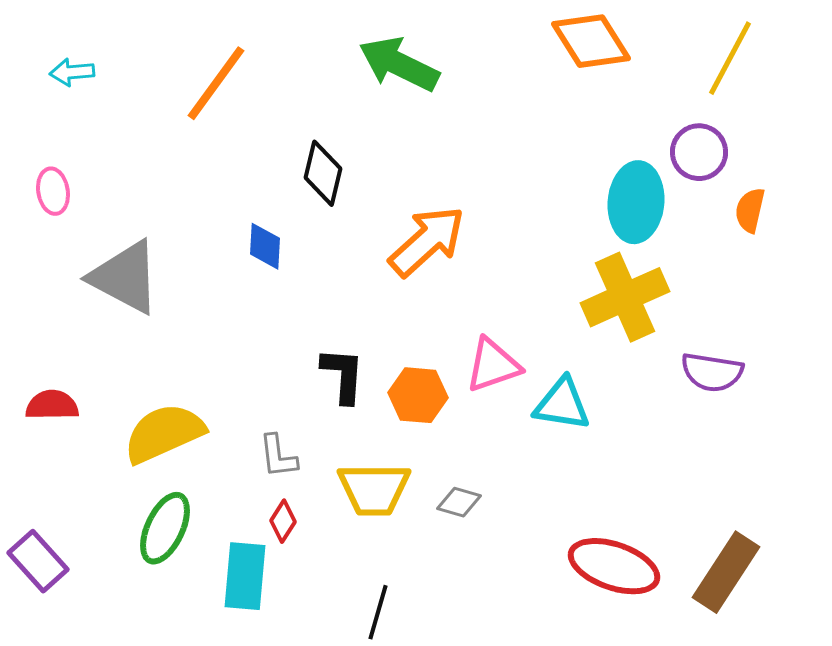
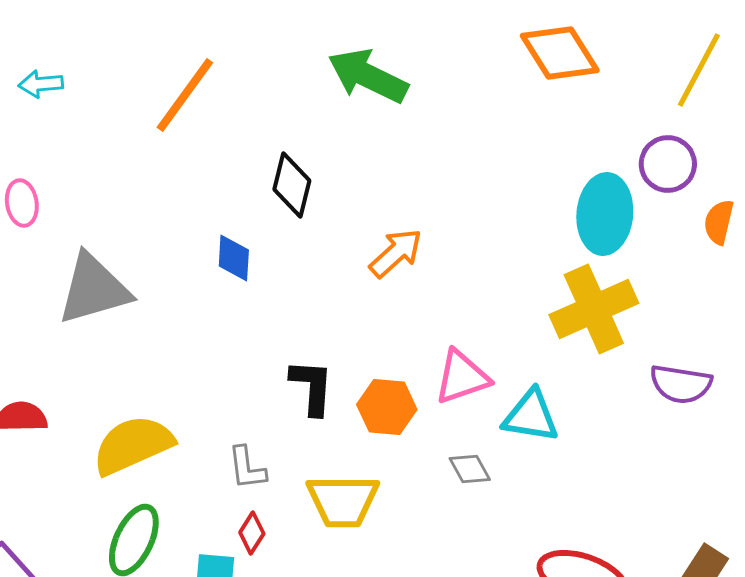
orange arrow: (427, 241) -> (396, 253), size x0.7
gray triangle: (125, 277) -> (94, 289), turned -44
gray diamond: (459, 502) -> (470, 469), moved, turned 45

